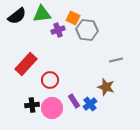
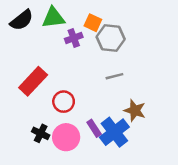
gray line: (116, 60) -> (114, 76), moved
blue cross: (90, 104) -> (114, 132), size x1.6
black cross: (32, 105) -> (41, 133), turned 32

